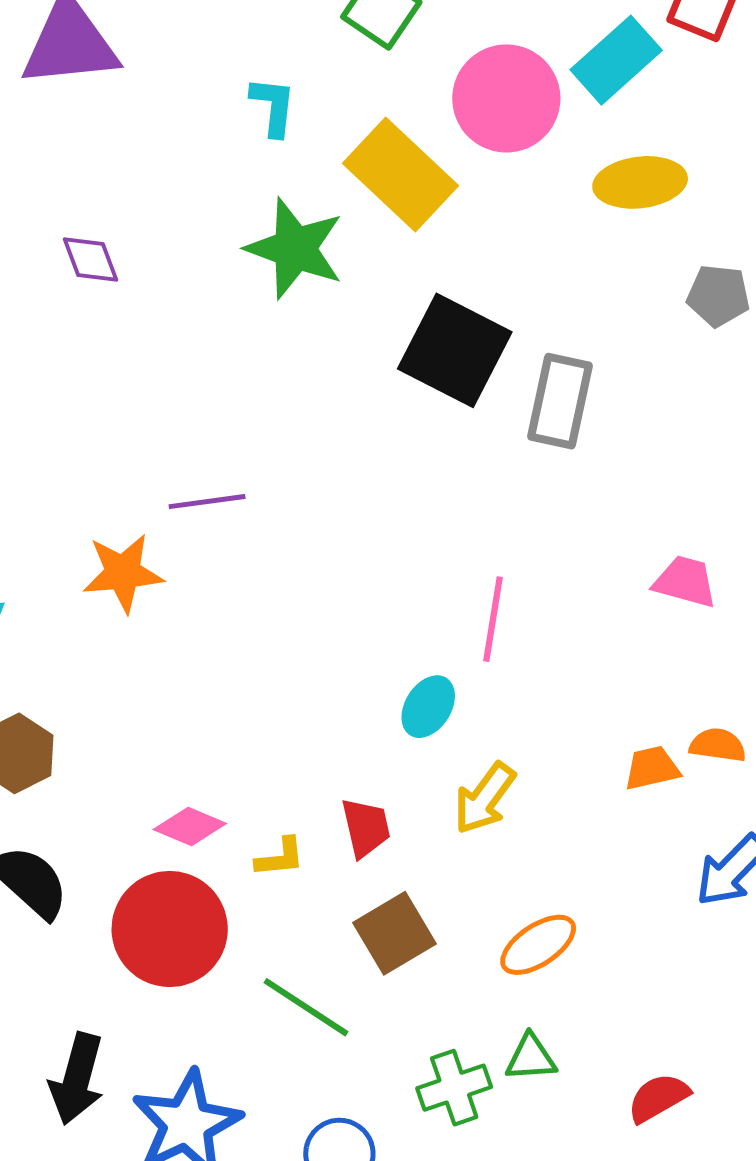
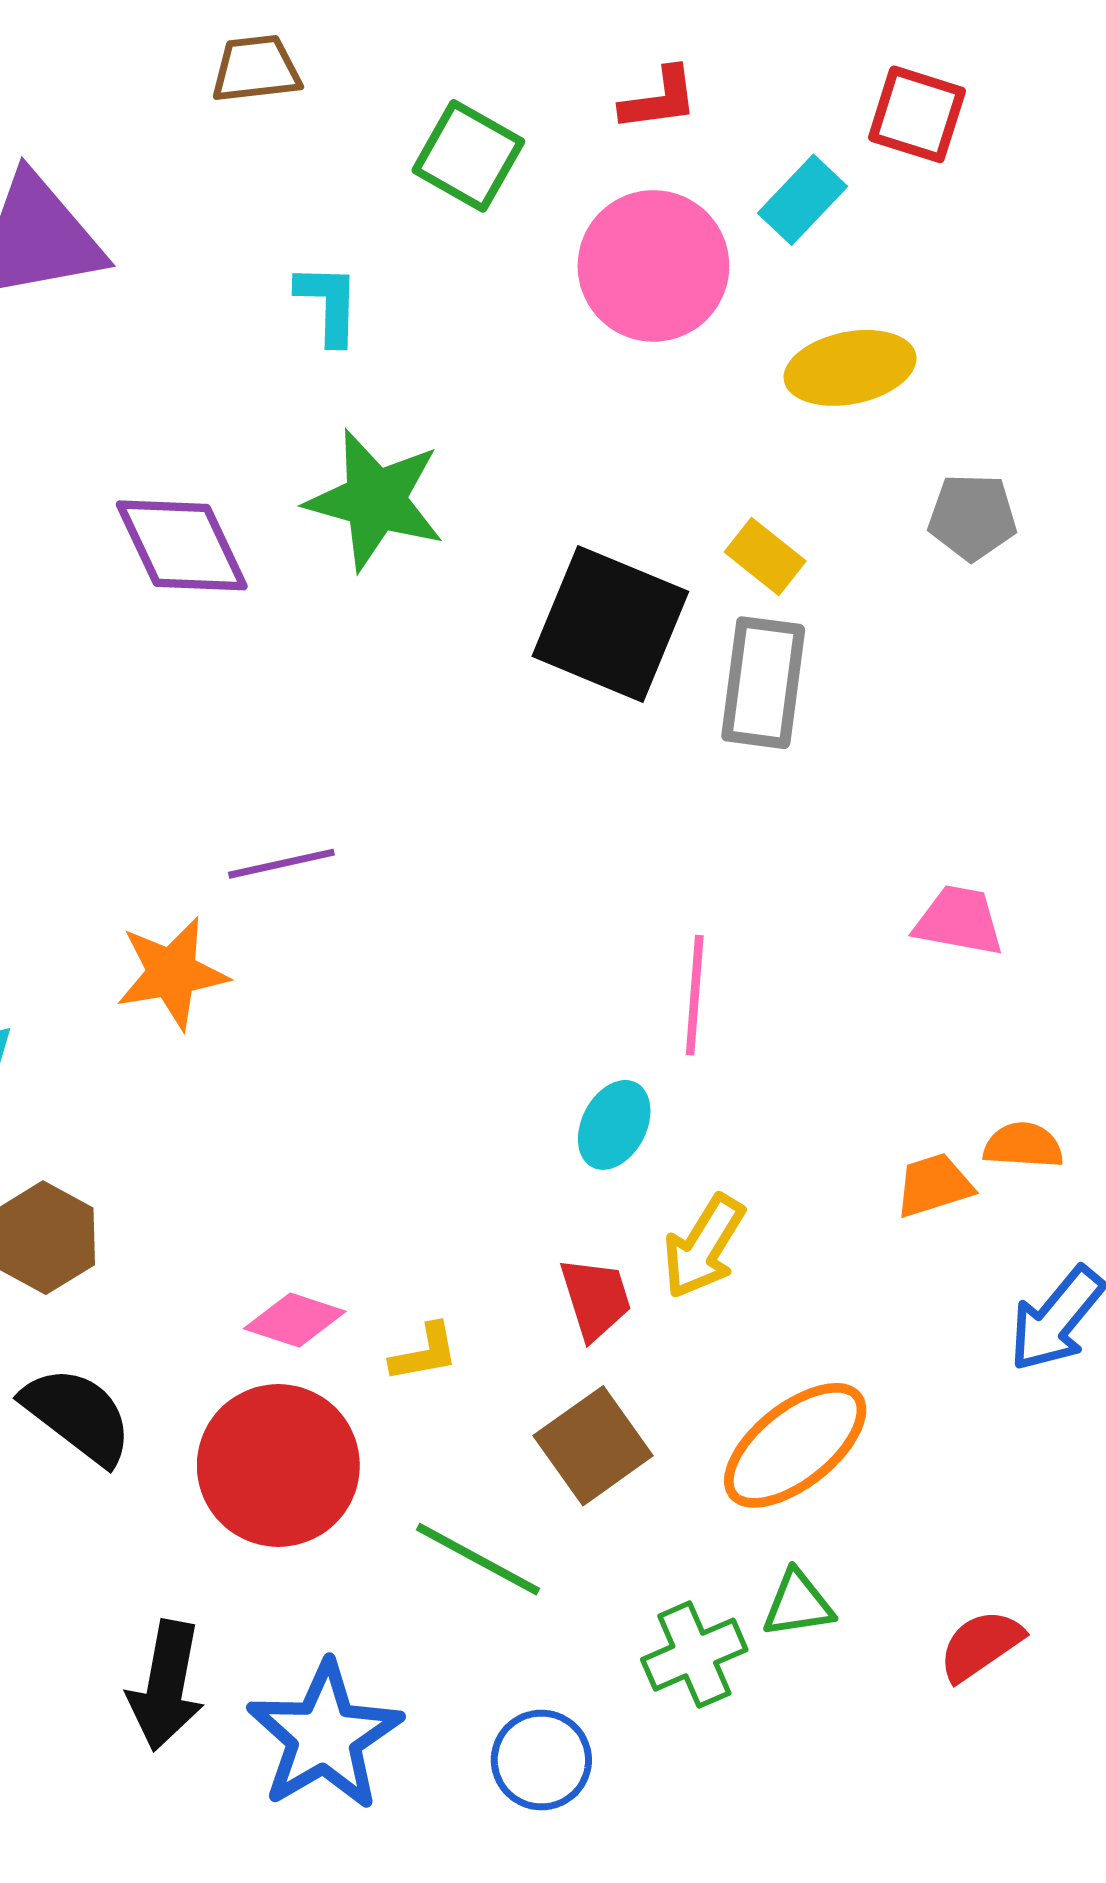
cyan rectangle: (616, 60) -> (803, 200), size x0.7
yellow rectangle: (400, 174) -> (765, 556), moved, size x0.5
purple diamond: (91, 260) -> (182, 545), moved, size x1.6
red trapezoid: (366, 828) -> (596, 1298), moved
orange ellipse: (538, 945) -> (795, 1445), size x1.4

